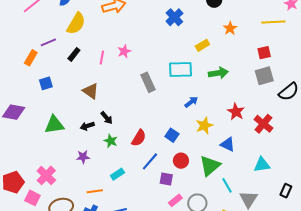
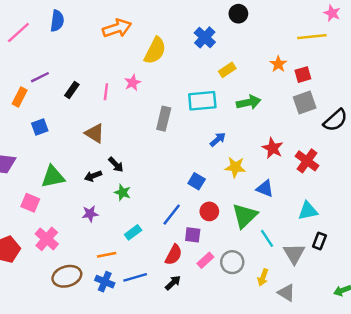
blue cross: (174, 17) -> (205, 37), moved
yellow semicircle: (76, 23) -> (155, 51), moved
orange star: (230, 28) -> (278, 64), moved
gray rectangle: (148, 82) -> (164, 119), turned 42
yellow star: (204, 125) -> (235, 167), turned 30
red semicircle: (139, 138) -> (174, 255), moved
black rectangle: (286, 191) -> (319, 241), moved
pink square: (32, 198) -> (30, 203), moved

